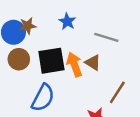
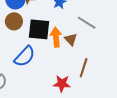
brown line: (117, 92) -> (84, 68), turned -30

